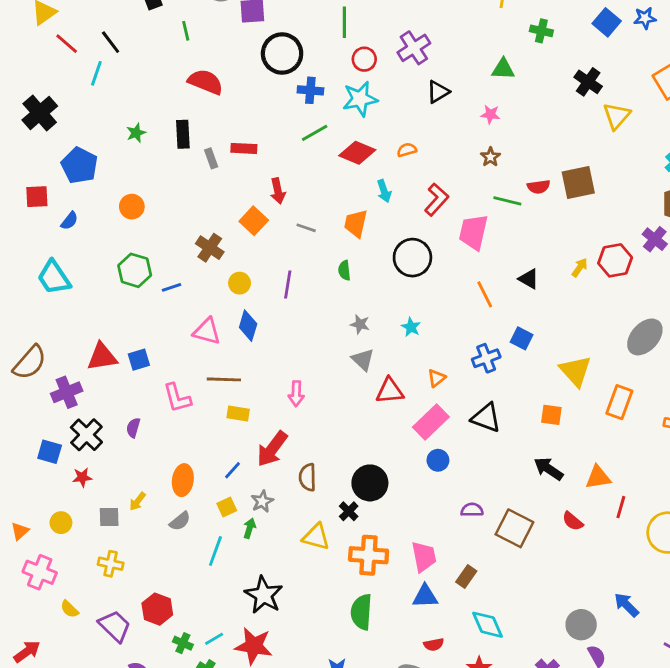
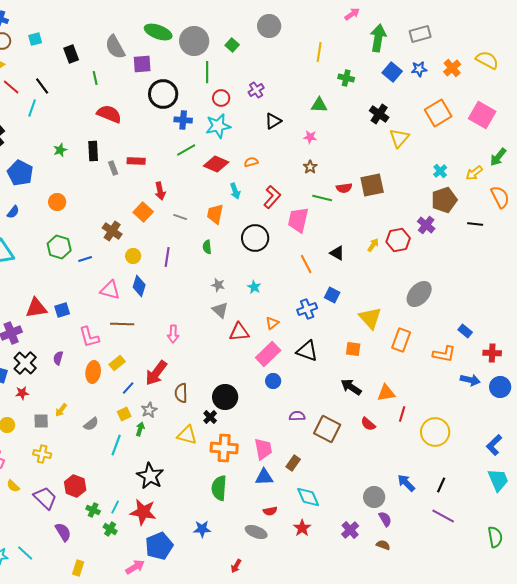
purple cross: (414, 48) -> (256, 90), size x0.7
yellow rectangle: (238, 413) -> (117, 363), moved, turned -49
orange ellipse: (183, 480) -> (93, 372), moved
cyan line: (214, 639) -> (115, 507), turned -32

